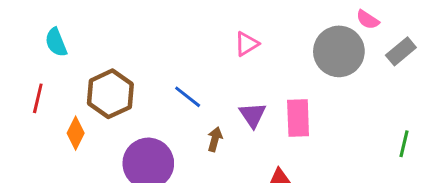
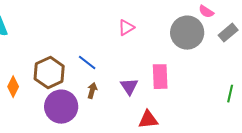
brown hexagon: (110, 94) -> (49, 73), moved
purple triangle: (253, 115) -> (129, 87), moved
brown arrow: (215, 139) -> (92, 91), moved

